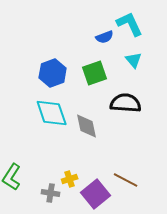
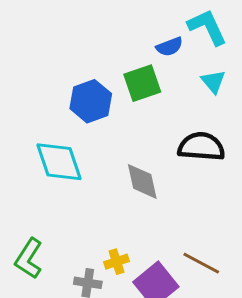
green square: (95, 73) -> (142, 83), moved
cyan diamond: (52, 113) -> (59, 162), moved

